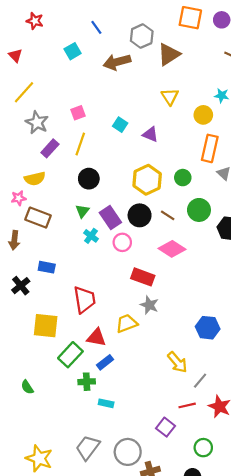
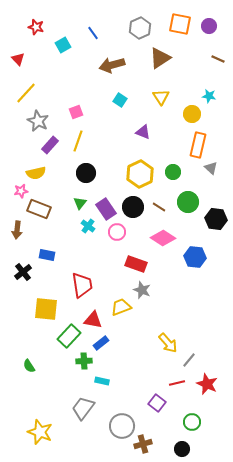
gray hexagon: (142, 36) -> (140, 28), moved
cyan square: (73, 51) -> (63, 45), moved
cyan square: (120, 125) -> (120, 100), moved
blue hexagon: (208, 328) -> (195, 257), moved
gray trapezoid: (88, 448) -> (83, 408), moved

